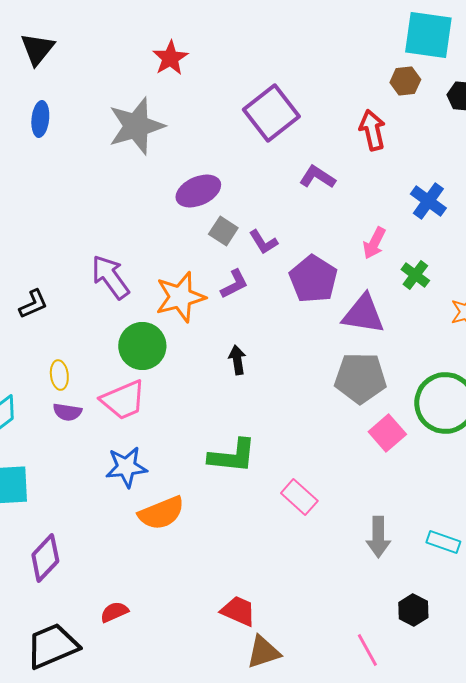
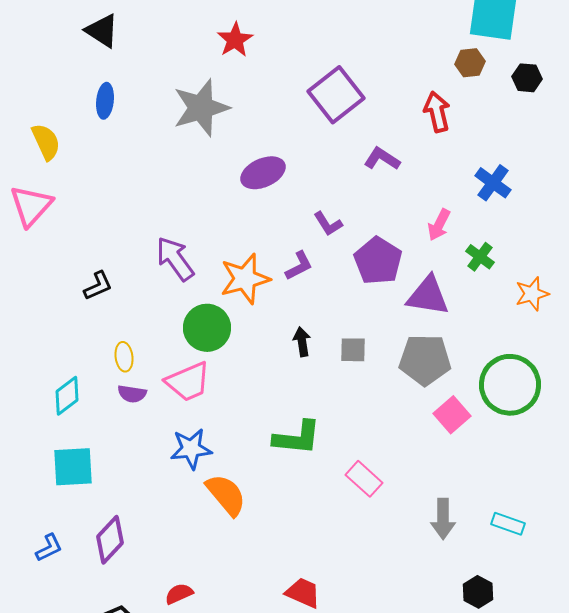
black triangle: (37, 49) -> (102, 31), turned -36
gray square: (223, 231) -> (353, 350), moved, turned -32
orange semicircle: (161, 513) -> (226, 495), turned -108

